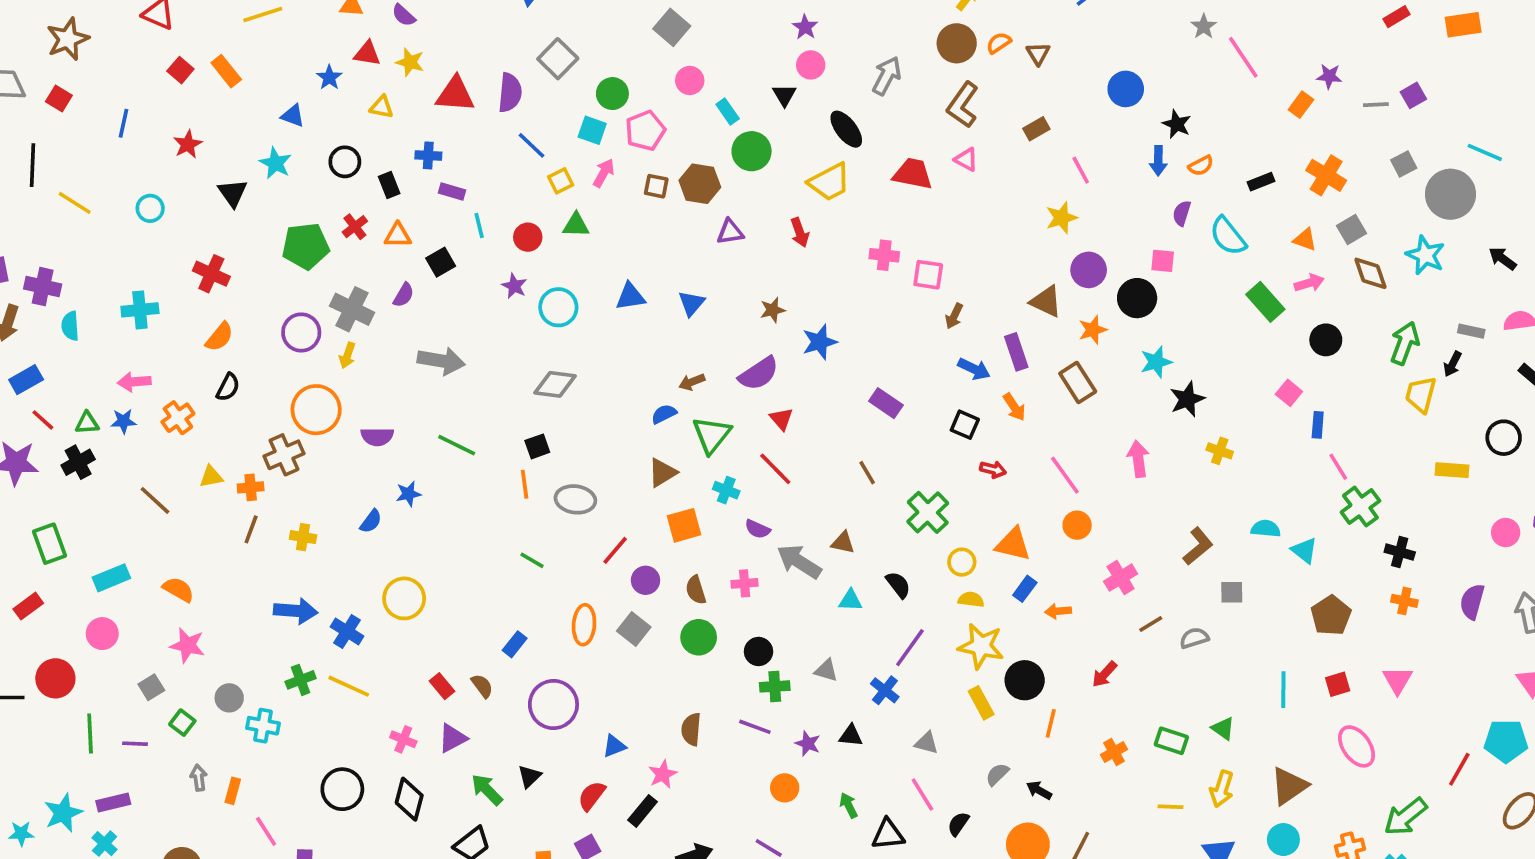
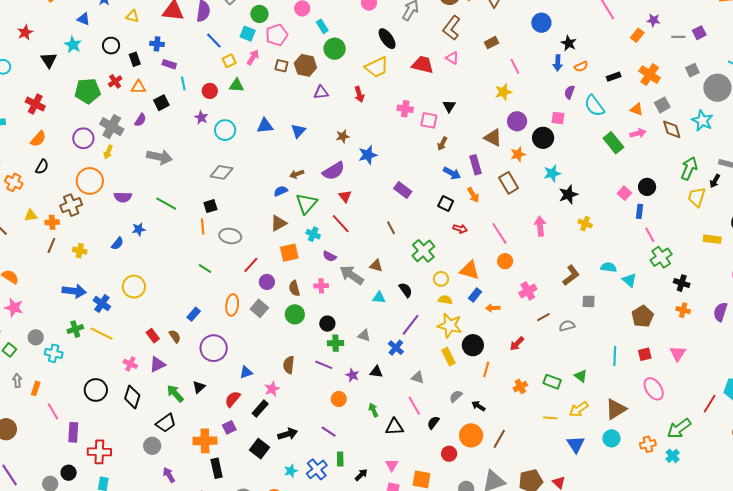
black triangle: (784, 95) -> (449, 106), moved
black circle: (1326, 340) -> (647, 187), moved
orange cross: (178, 418) -> (14, 182), turned -30
yellow arrow: (1222, 789) -> (579, 409), turned 36

